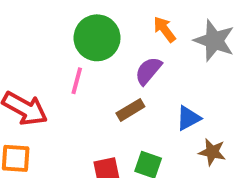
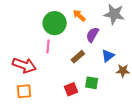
orange arrow: (165, 29) -> (79, 15), moved
purple semicircle: (148, 71) -> (92, 35), moved

